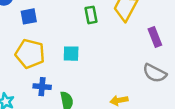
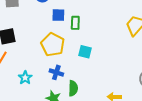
green rectangle: (91, 15) -> (75, 23), moved

